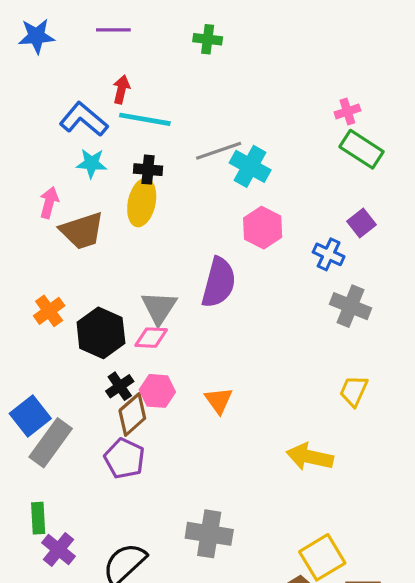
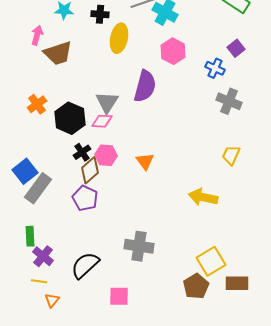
yellow ellipse: (142, 203) -> (119, 38), moved

